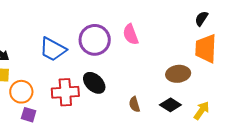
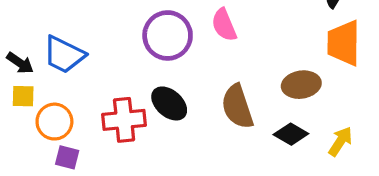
blue trapezoid: (53, 49) -> (64, 55), moved
brown semicircle: (134, 104) -> (237, 107), moved, size x1.8

